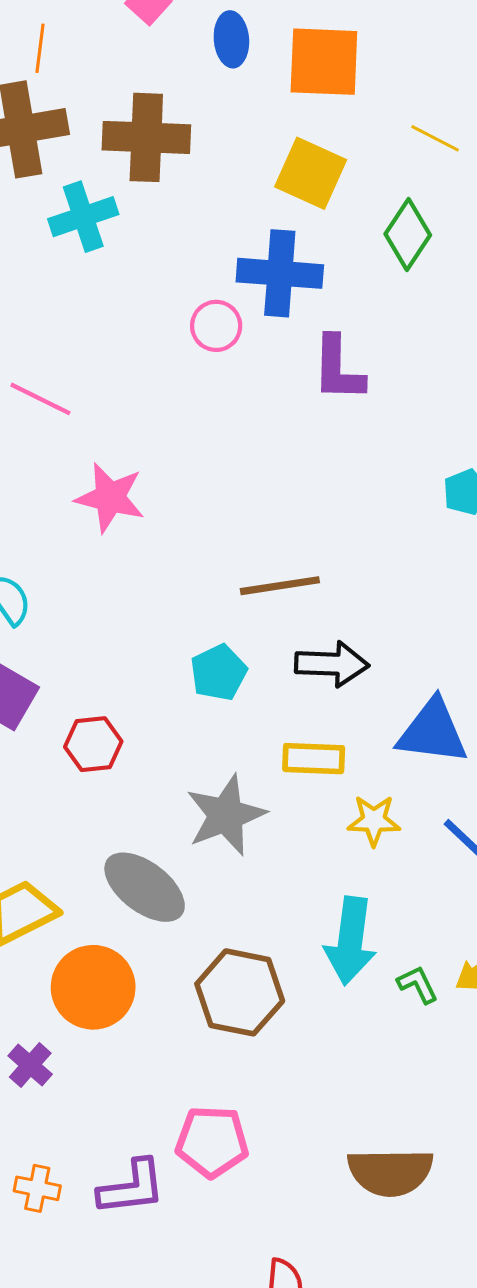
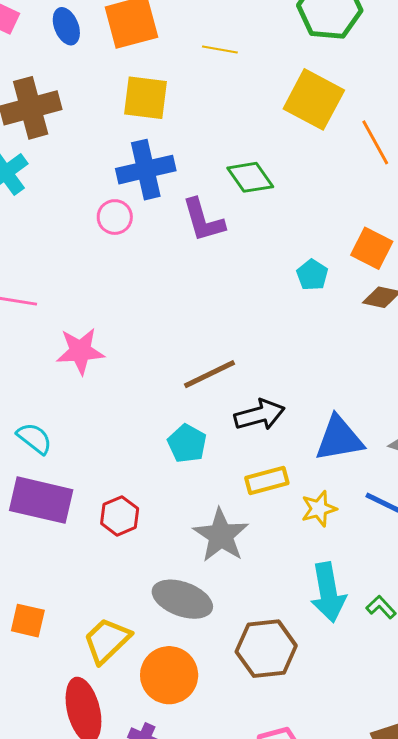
green diamond: (408, 234) -> (250, 177), moved, turned -51

